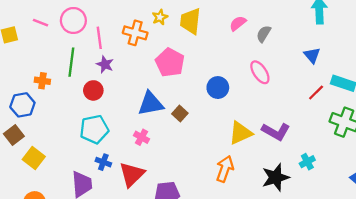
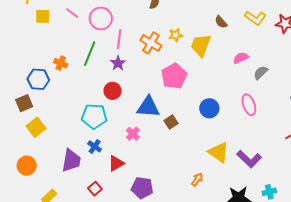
red circle: (93, 90) -> (113, 91), moved
yellow triangle: (240, 133) -> (219, 152), turned 45
orange arrow: (225, 169) -> (197, 179), size x0.6
red triangle: (132, 174) -> (116, 163), size x0.7

